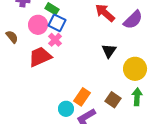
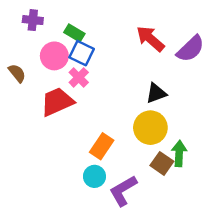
black triangle: (109, 51) -> (156, 93), turned 35
yellow circle: (135, 69) -> (150, 128), moved
orange rectangle: (82, 97) -> (102, 146), moved
green arrow: (137, 97) -> (179, 153), moved

